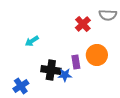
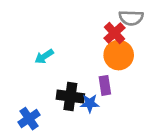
gray semicircle: (108, 15) -> (131, 18), moved
orange circle: (97, 55) -> (119, 55), moved

